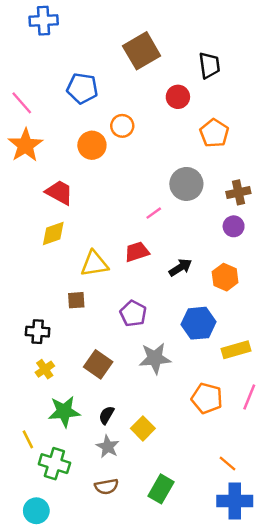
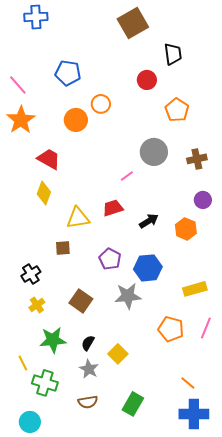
brown square: (142, 51) -> (133, 23), moved
purple circle: (234, 226) -> (203, 200), moved
yellow diamond: (53, 234) -> (44, 193), turned -50
blue hexagon: (198, 323) -> (148, 268), moved
black cross: (38, 332) -> (31, 274), turned -36

